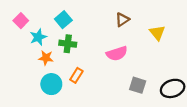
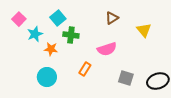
green cross: (68, 44) -> (71, 35), moved
orange star: (46, 58) -> (51, 49), moved
orange rectangle: (76, 75) -> (85, 69), moved

